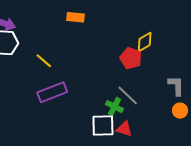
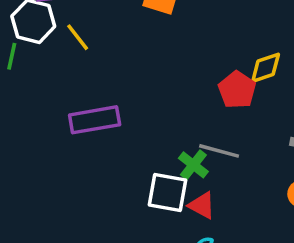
yellow line: (44, 61) -> (78, 37), moved
gray line: (128, 95) -> (219, 151), turned -40

